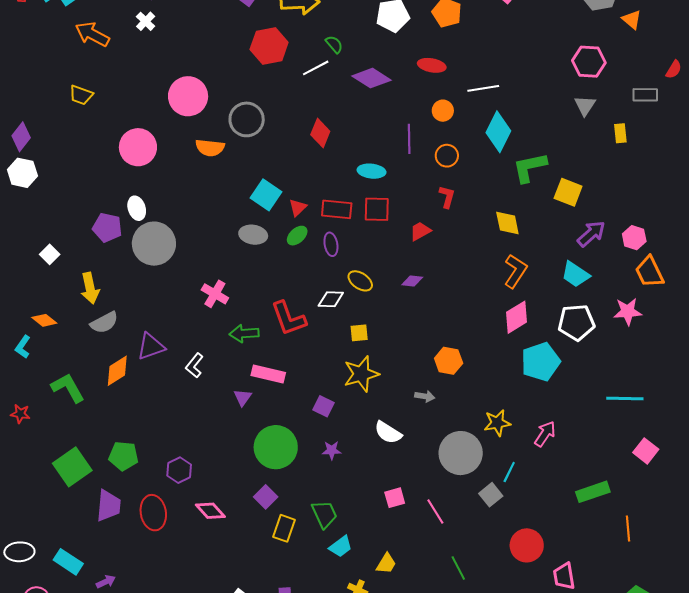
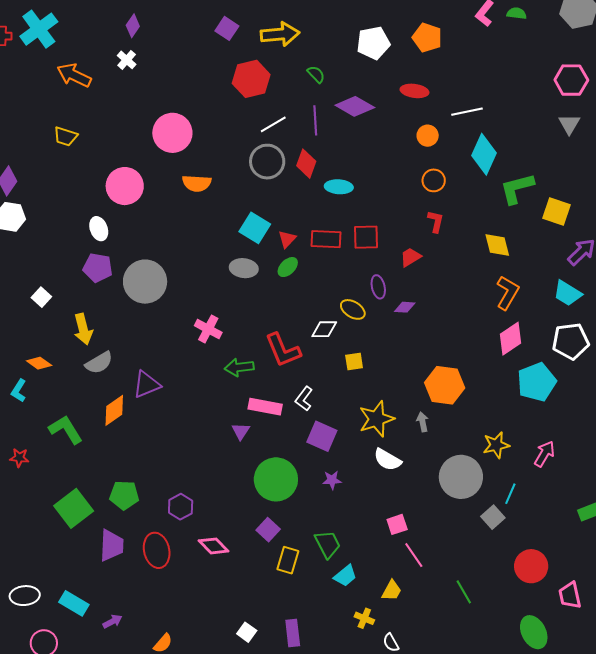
white line: (316, 68) -> (273, 124), moved
gray circle: (247, 119) -> (267, 162), moved
purple line: (409, 139) -> (315, 120), moved
cyan ellipse: (372, 171) -> (339, 187), moved
white ellipse: (137, 208) -> (99, 229), moved
purple ellipse: (331, 244) -> (378, 287), moved
orange hexagon: (449, 361) -> (445, 385), size x1.4
white L-shape: (194, 365) -> (304, 399), moved
yellow star: (361, 374) -> (376, 419), moved
gray arrow: (425, 396) -> (423, 422), turned -108
purple square: (324, 406) -> (322, 436), size x1.4
pink line: (435, 512) -> (414, 555), moved

